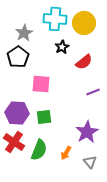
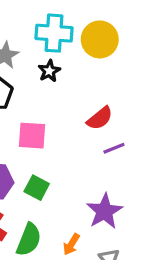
black star: (62, 47) -> (49, 71), moved
red semicircle: (84, 62) -> (100, 118), moved
green square: (44, 117) -> (37, 188), turned 35

